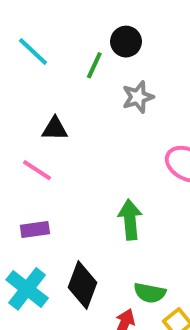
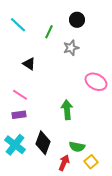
black circle: (126, 42) -> (77, 20), moved
black triangle: (55, 129) -> (29, 64), turned 32
pink line: (37, 170) -> (20, 95), moved

